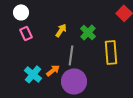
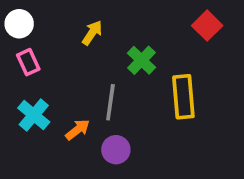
yellow arrow: (61, 30) -> (92, 33), moved
cyan cross: (33, 74) -> (34, 115), moved
purple circle: (74, 81) -> (116, 150), size x0.6

